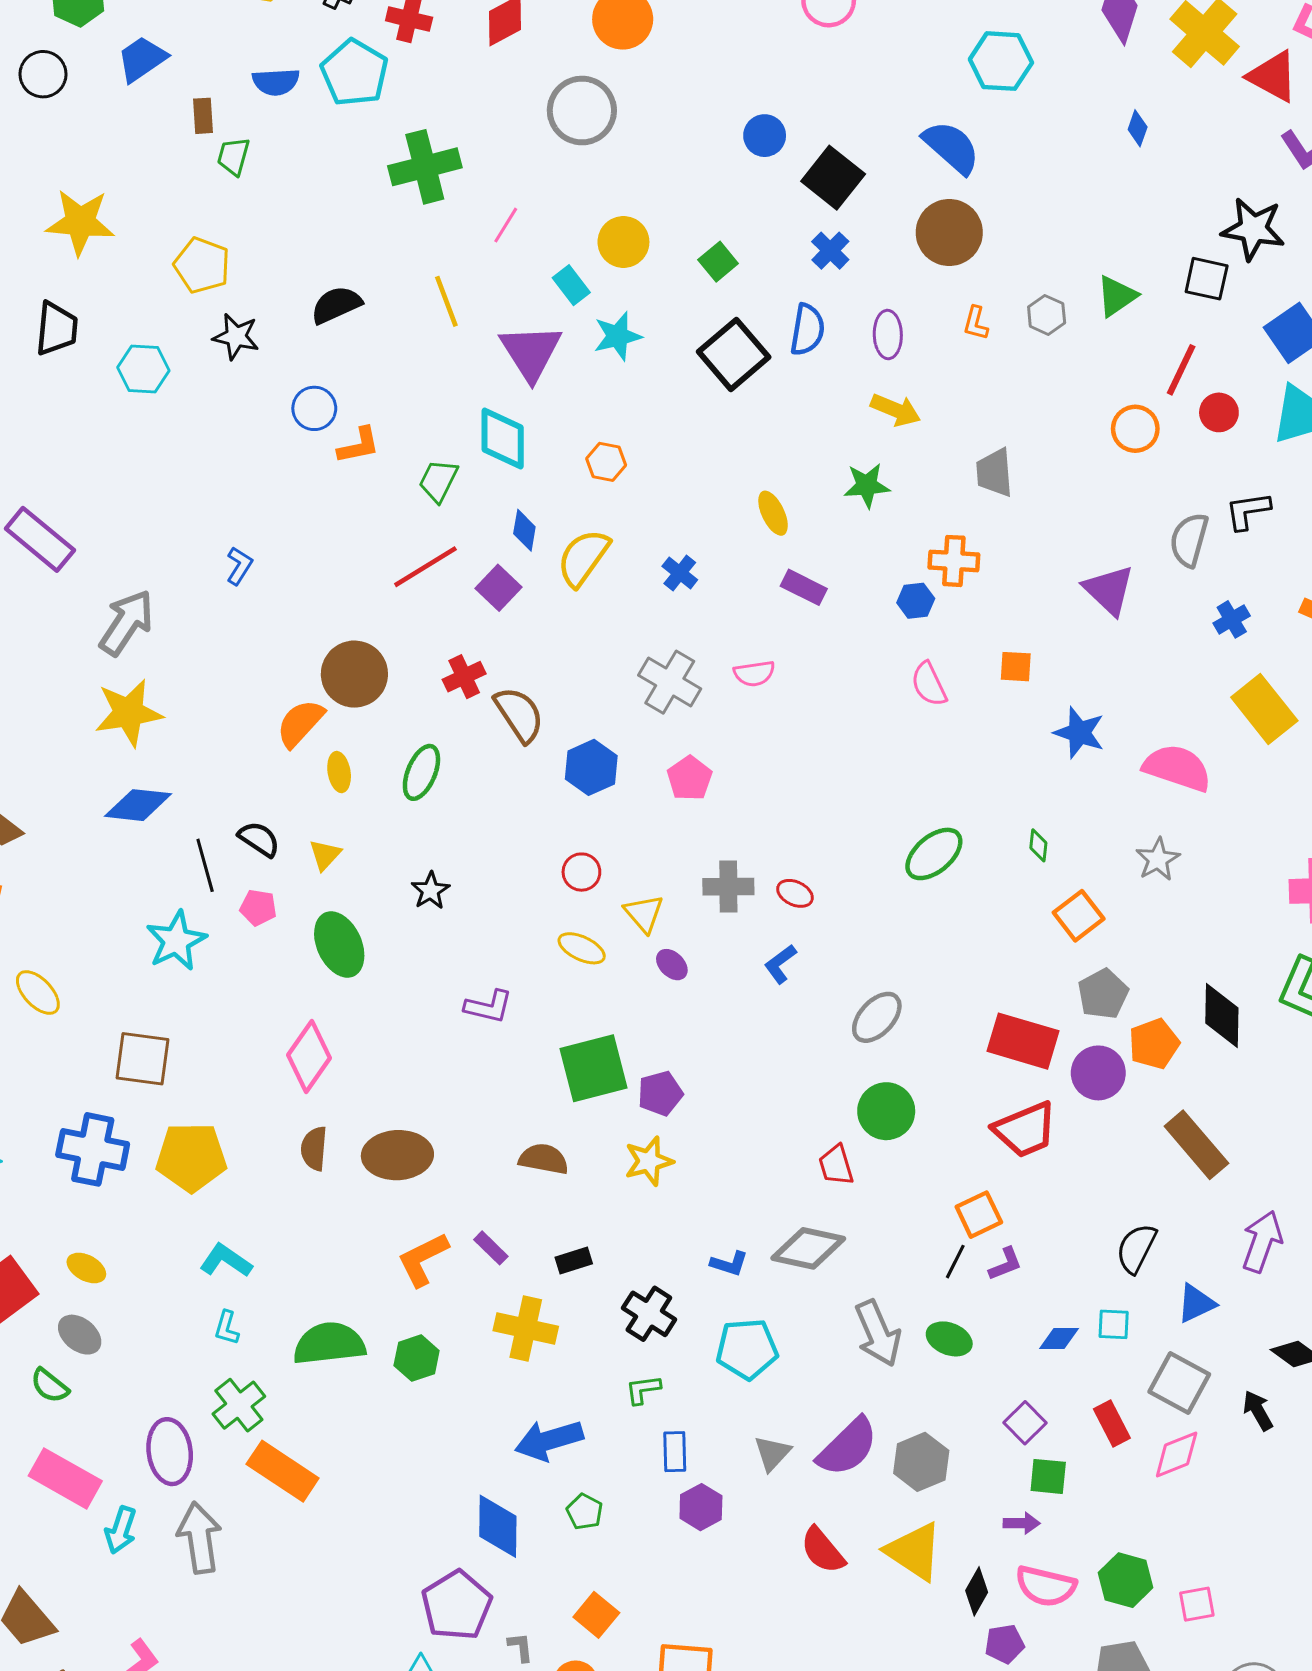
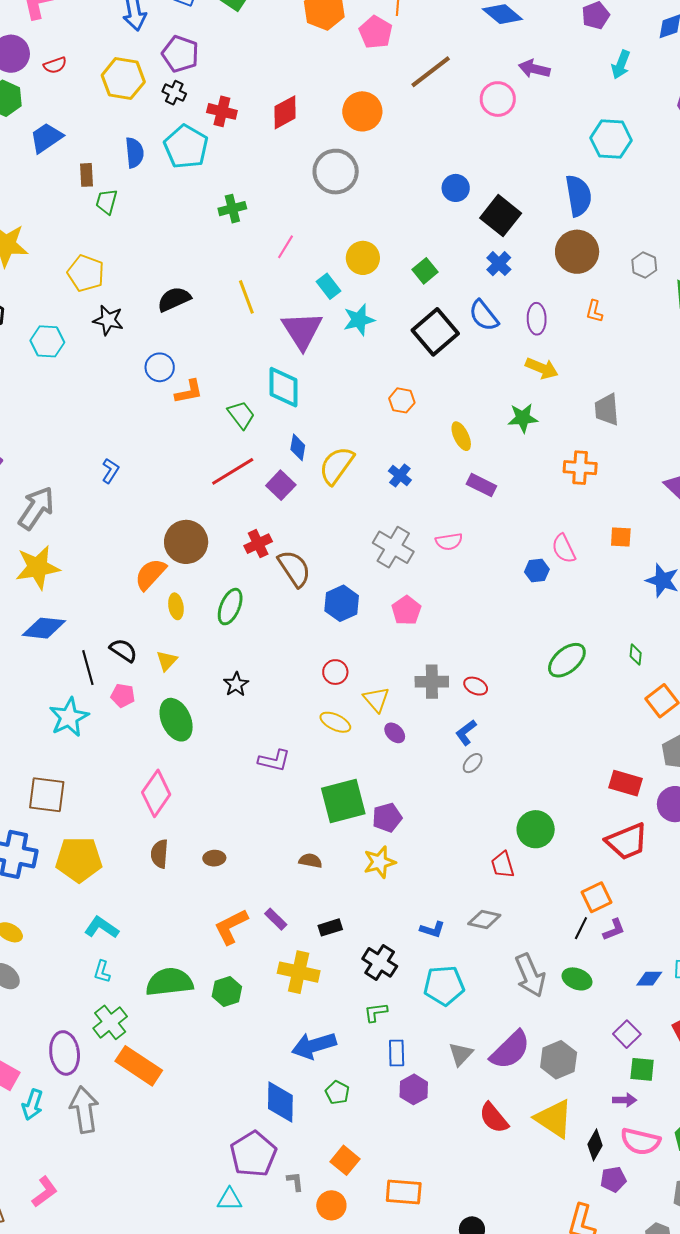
blue semicircle: (276, 82) -> (134, 153), turned -92
blue semicircle: (951, 147) -> (578, 196), turned 39
green cross: (425, 167) -> (232, 209), size x0.6
gray hexagon: (1047, 315) -> (644, 265), moved
blue semicircle: (807, 330) -> (484, 316), turned 132
orange hexagon: (606, 462) -> (402, 400), moved
green trapezoid: (438, 481) -> (241, 415), turned 116
blue hexagon: (916, 601) -> (537, 571), moved
gray ellipse: (877, 1017) -> (473, 763), moved, size x0.6
red rectangle: (1023, 1041) -> (625, 783), size x0.7
brown ellipse: (397, 1155) -> (214, 858), size x0.5
brown semicircle: (544, 1159) -> (310, 861), size x0.7
gray diamond: (808, 1248) -> (484, 919), size x0.7

